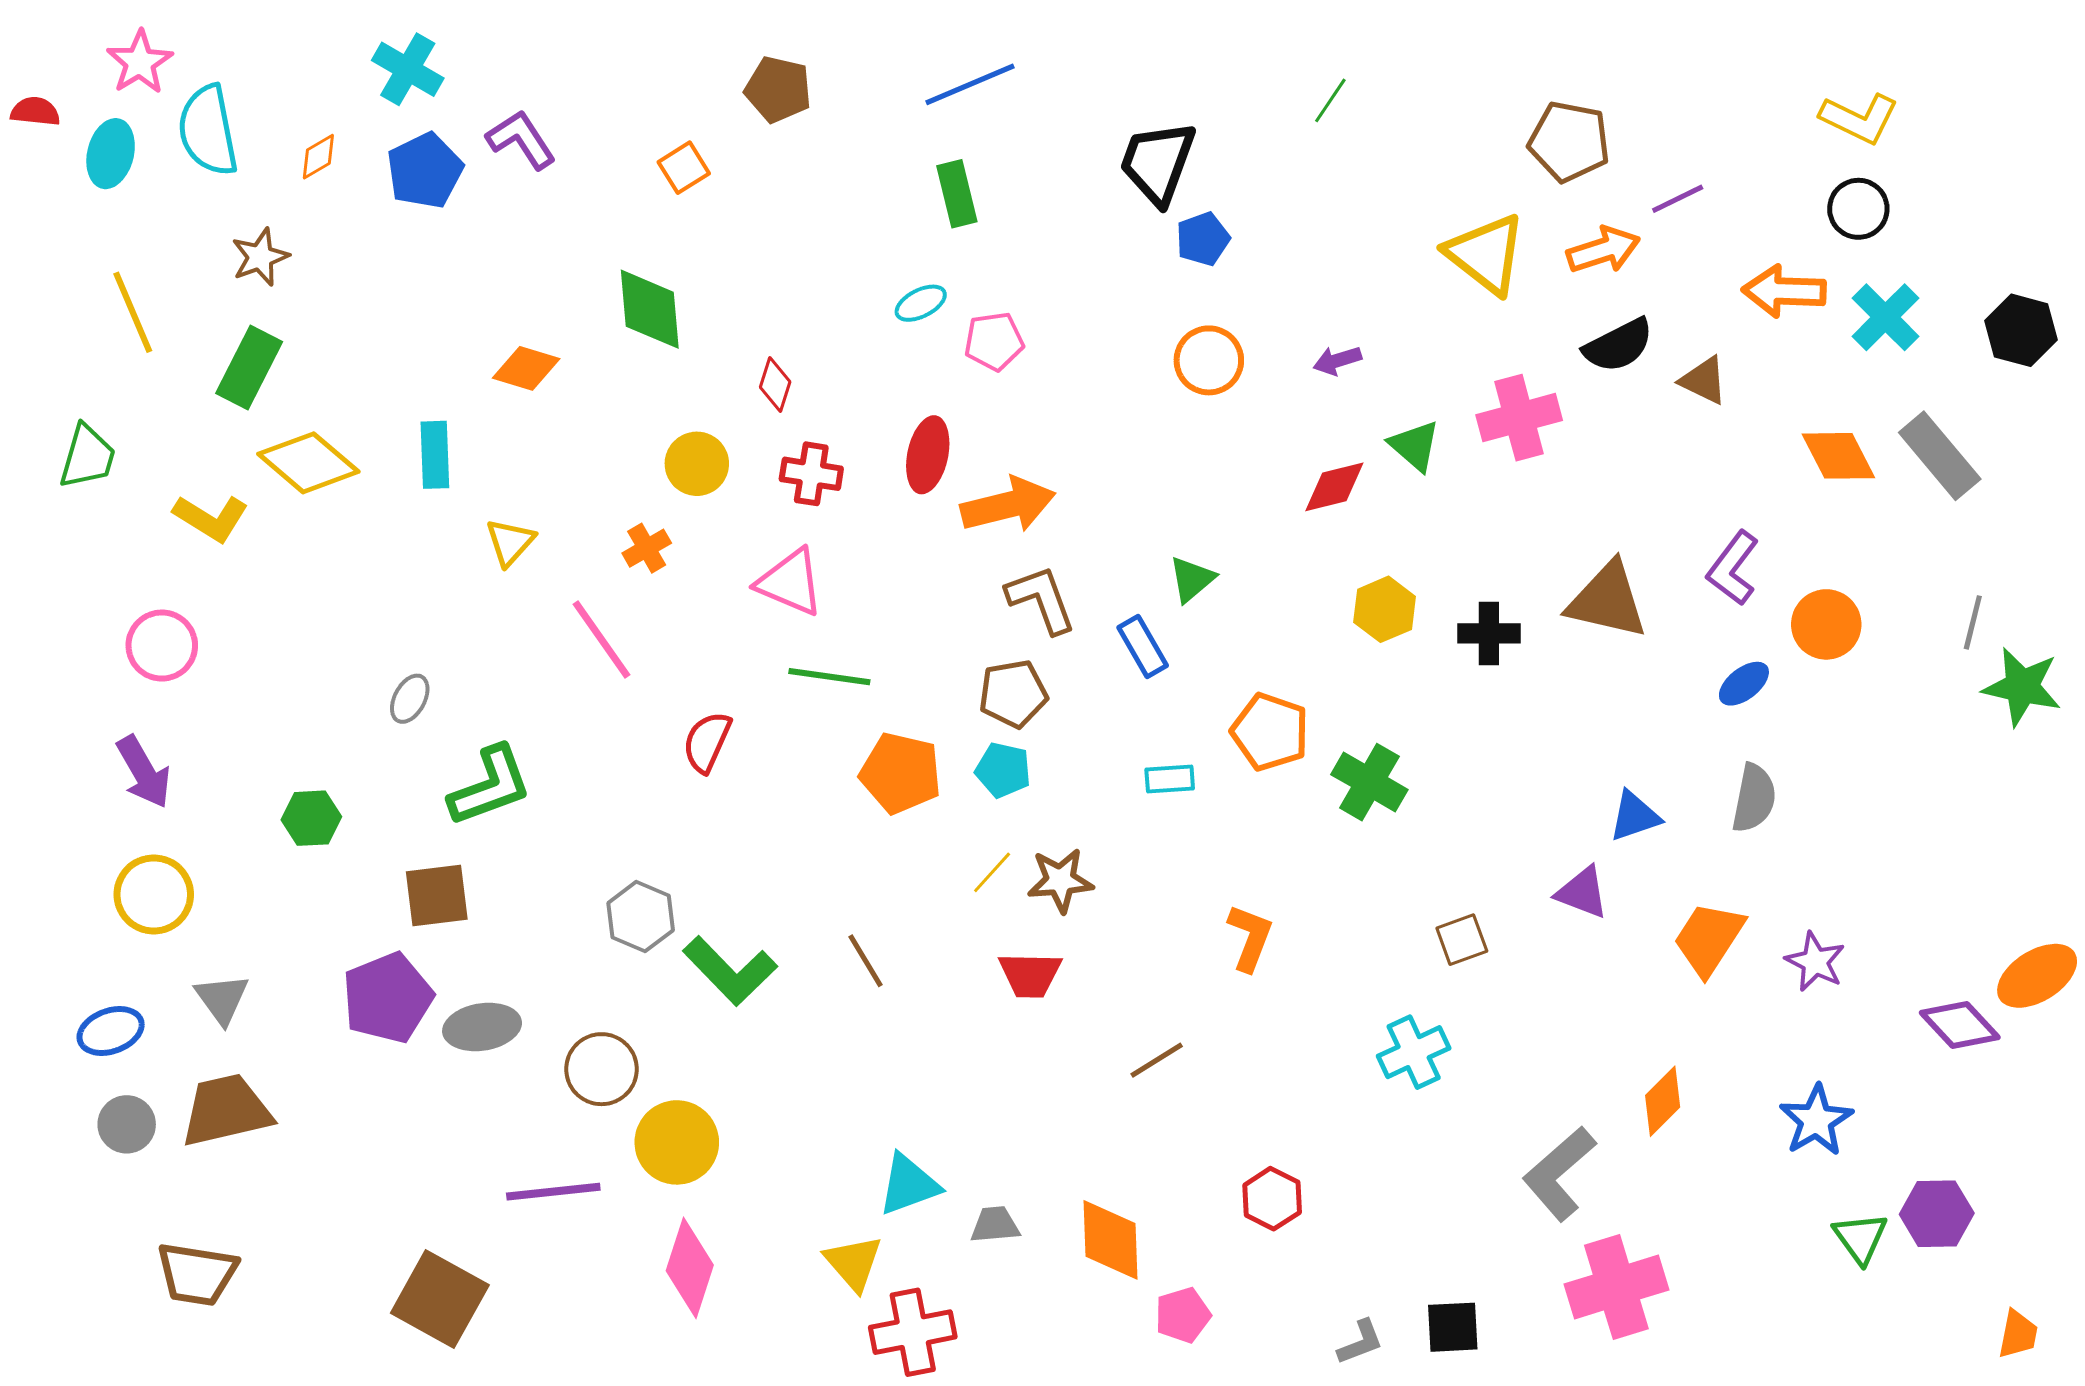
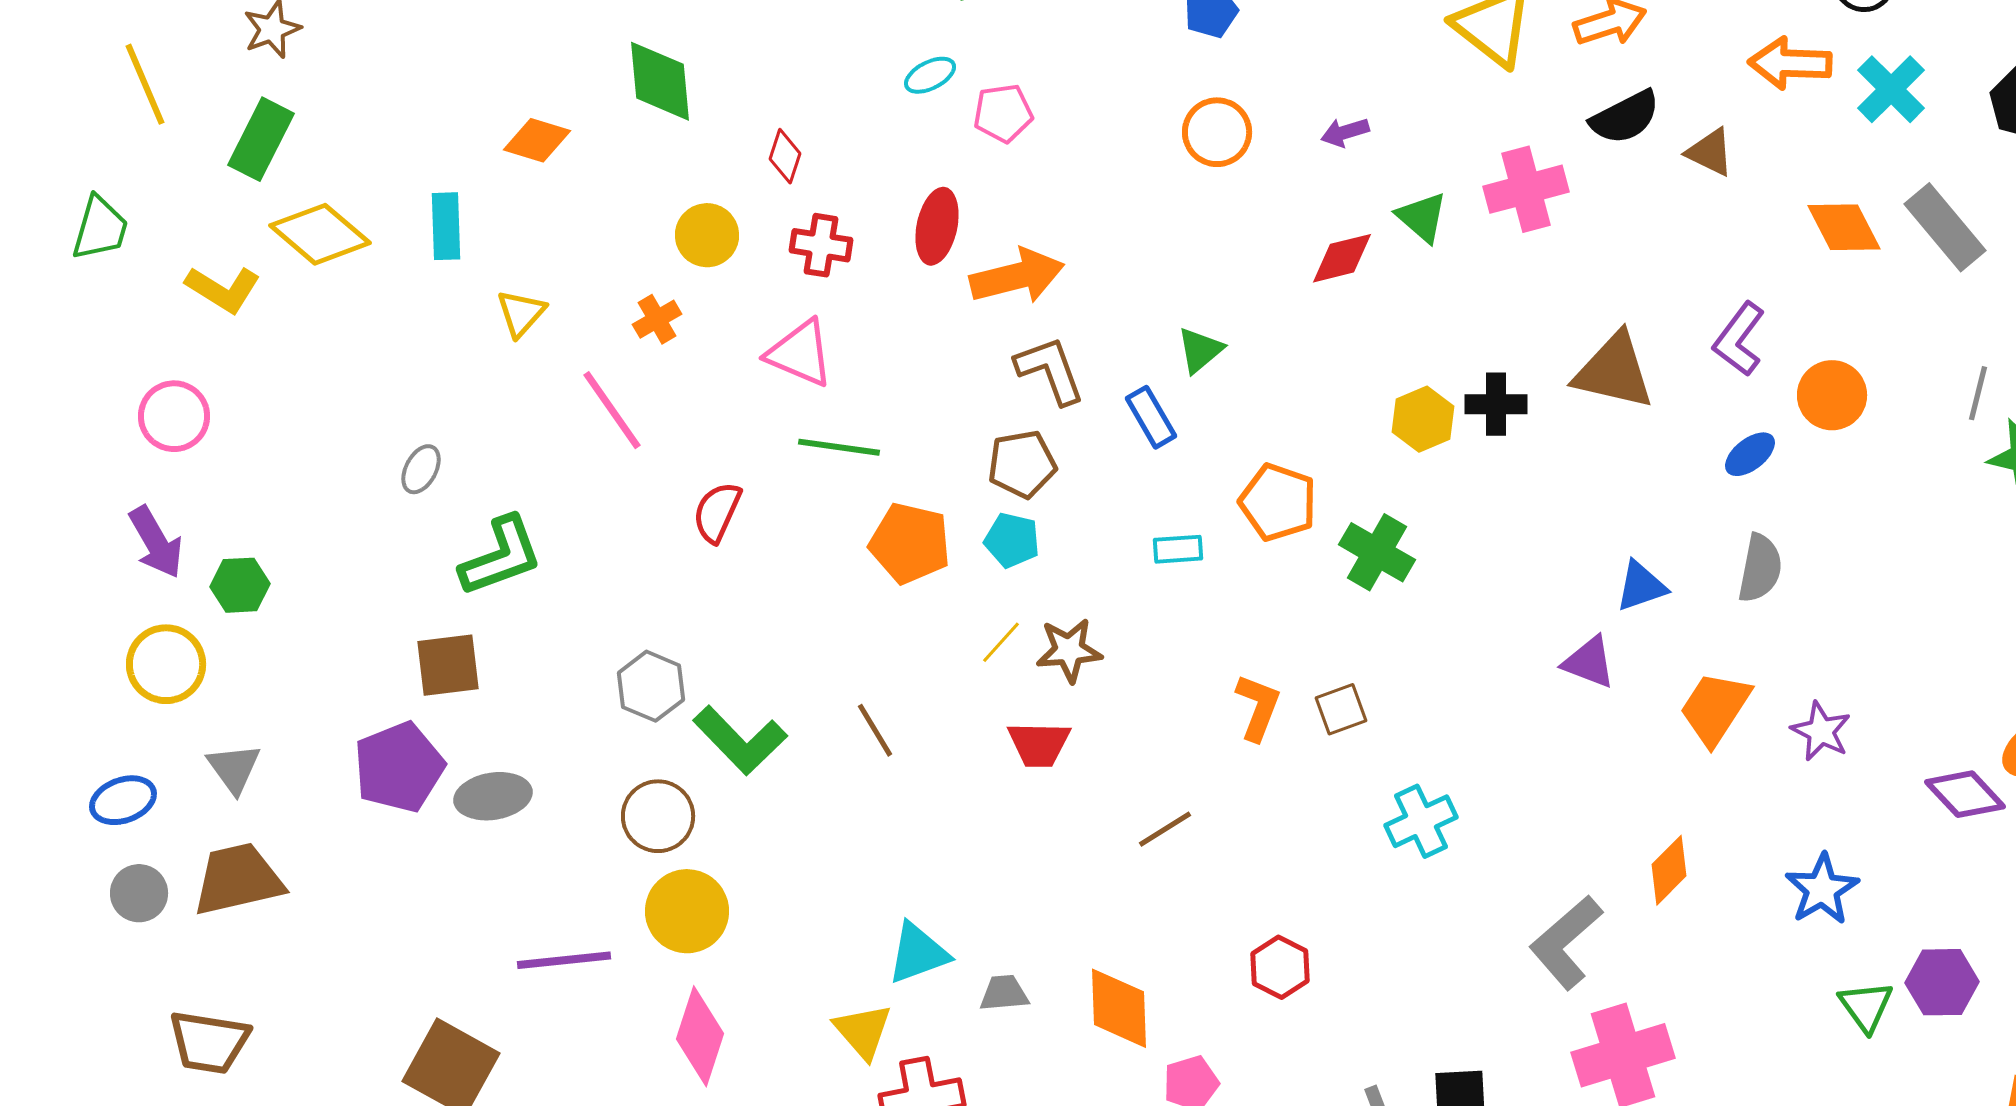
yellow hexagon: (1385, 609) -> (1423, 419), moved
green hexagon: (311, 818) -> (240, 585), moved
brown square: (1462, 940) -> (1341, 709), moved
brown circle: (601, 1069) -> (658, 816), moved

